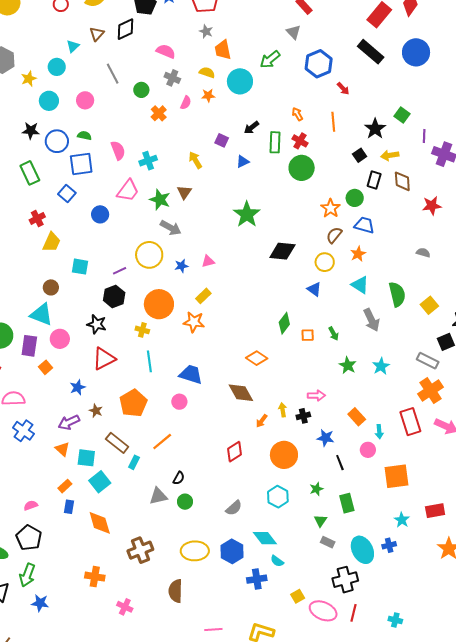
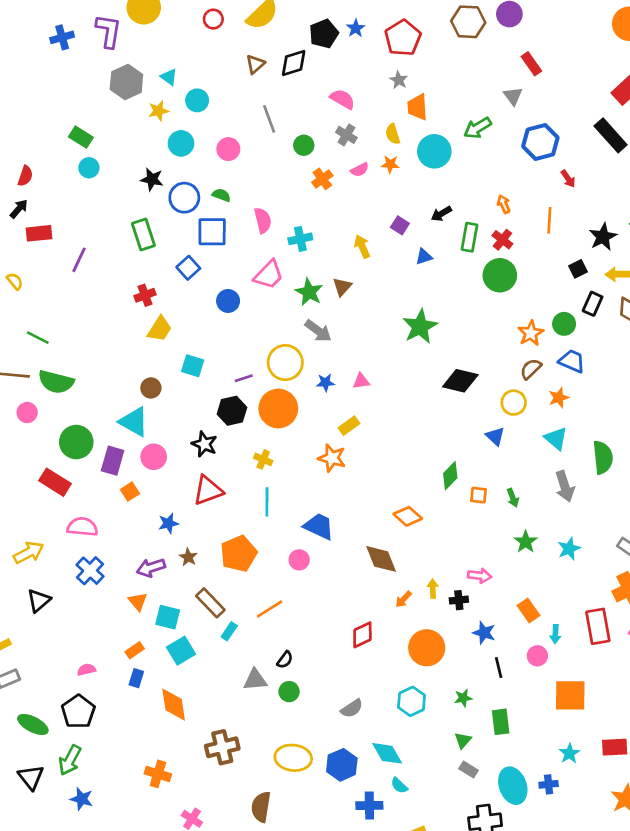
cyan triangle: (73, 46) -> (169, 77), moved, turned -48
yellow semicircle: (207, 73) -> (393, 134), turned -133
pink semicircle: (186, 103) -> (360, 170), turned 32
orange circle: (159, 304) -> (278, 408), moved

